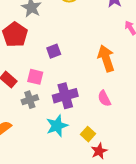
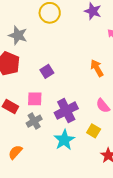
orange arrow: (106, 58) -> (97, 68), size x0.7
yellow square: (88, 134) -> (94, 131), moved

